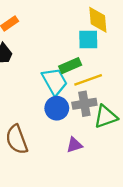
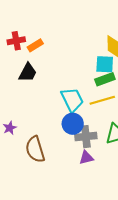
green rectangle: (70, 66) -> (105, 79), moved
gray cross: (84, 104) -> (86, 137), moved

